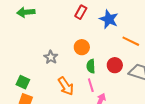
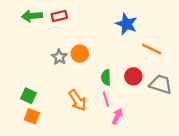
red rectangle: (81, 12) -> (59, 16), moved, turned 48
orange circle: (82, 47) -> (80, 54), moved
gray star: (51, 57) -> (59, 57), moved

